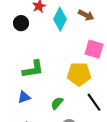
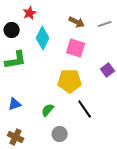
cyan diamond: (60, 19) -> (43, 38), moved
pink square: (94, 49) -> (76, 48), moved
green L-shape: (33, 69) -> (16, 60), moved

